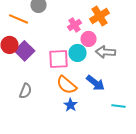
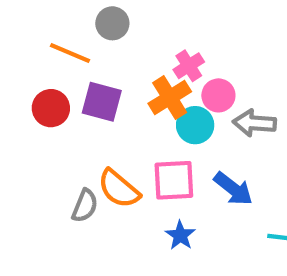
orange cross: (100, 16) -> (170, 98), moved
purple square: (24, 51) -> (102, 102), moved, turned -30
pink square: (58, 59) -> (174, 180), moved
orange semicircle: (66, 85) -> (119, 189), moved

